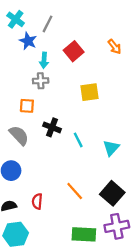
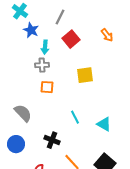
gray line: (47, 24) -> (60, 17), moved
orange square: (27, 106) -> (47, 87), moved
black cross: (52, 127) -> (52, 140), moved
cyan triangle: (111, 148) -> (104, 124), turned -42

